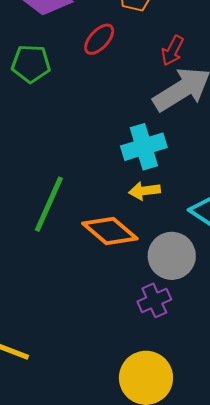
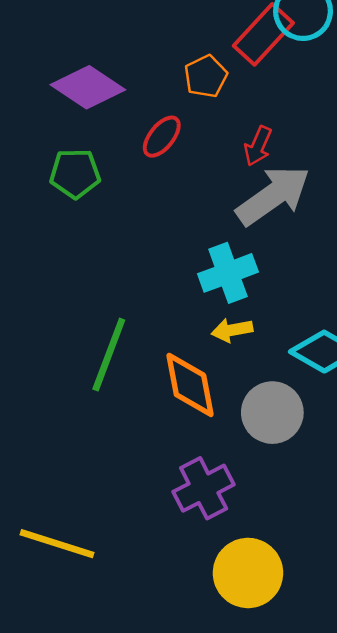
orange diamond: (110, 231) -> (190, 385), turned 42
purple cross: (154, 300) -> (204, 488), moved, size x1.4

